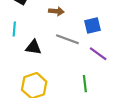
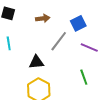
gray line: (67, 39) -> (59, 41), turned -60
black triangle: (33, 47) -> (36, 62), moved

